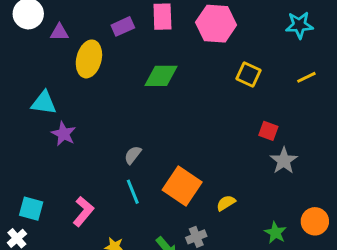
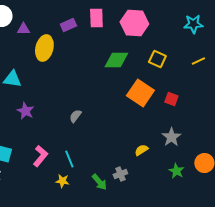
green diamond: (161, 76) -> (116, 60), moved
purple star: (64, 134) -> (25, 111), moved
gray star: (284, 161) -> (171, 137), moved
orange square: (182, 186) -> (140, 93), moved
cyan line: (133, 192) -> (69, 159), moved

